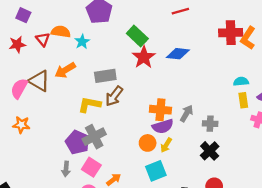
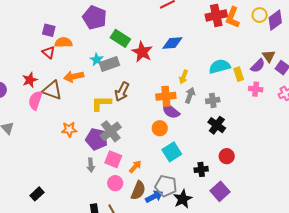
purple square: (23, 15) -> (49, 30), moved
green rectangle: (137, 36) -> (120, 38), moved
cyan star: (82, 42) -> (97, 59), moved
red star: (17, 44) -> (30, 80), moved
orange arrow: (65, 70) -> (74, 76), turned 30
gray rectangle: (105, 76) -> (109, 64), moved
cyan semicircle: (241, 81) -> (220, 66), moved, size x1.5
orange star: (21, 125) -> (69, 129), moved
purple semicircle: (163, 126) -> (171, 111), turned 66
yellow arrow: (166, 145) -> (184, 77), moved

